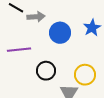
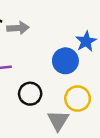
blue circle: (60, 33) -> (65, 61), moved

